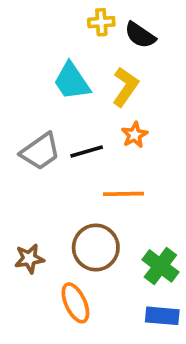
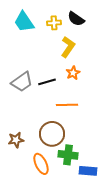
yellow cross: (101, 22) -> (54, 23), moved
cyan trapezoid: (72, 81) -> (24, 22), moved
green cross: (160, 266) -> (68, 155), moved, turned -30

